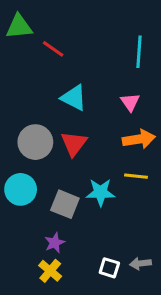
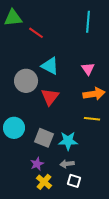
cyan line: (139, 52) -> (88, 22), moved
gray circle: (35, 142) -> (26, 81), moved
cyan star: (100, 192) -> (68, 141), moved
gray arrow: (140, 263) -> (67, 164), moved
yellow cross: (50, 271) -> (44, 182), moved

